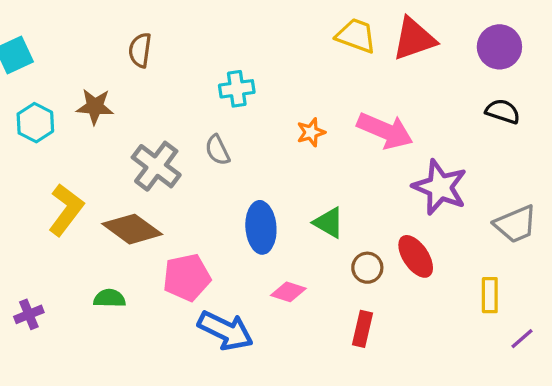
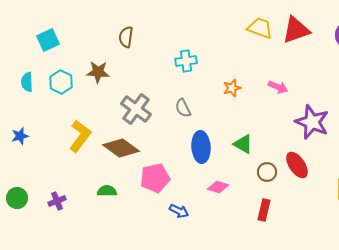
pink arrow: (385, 131) -> (278, 87), size x0.6
gray semicircle: (217, 150) -> (183, 108), moved
blue arrow: (225, 331) -> (179, 211), size x0.6

